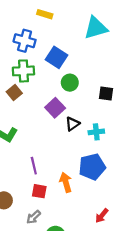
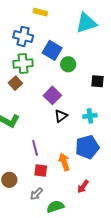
green circle: (70, 83) -> (68, 64), moved
black triangle: (72, 124) -> (61, 116), moved
red arrow: (102, 216) -> (83, 187), moved

